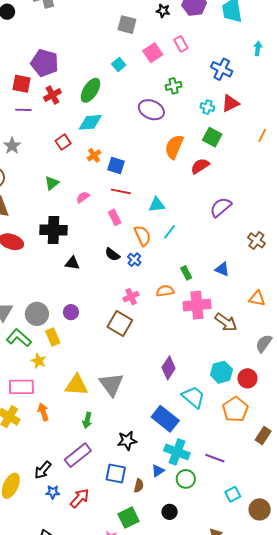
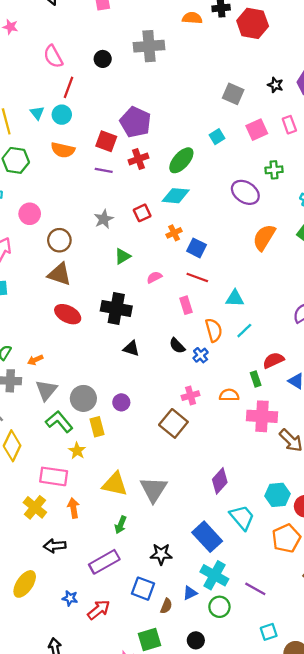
gray star: (12, 146) -> (104, 219), moved
red semicircle: (200, 166) -> (273, 360), moved
black arrow: (43, 470) -> (55, 546), moved, turned 36

